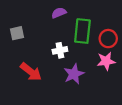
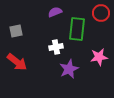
red circle: (108, 39) -> (101, 13), moved
red arrow: (31, 72) -> (17, 62), moved

